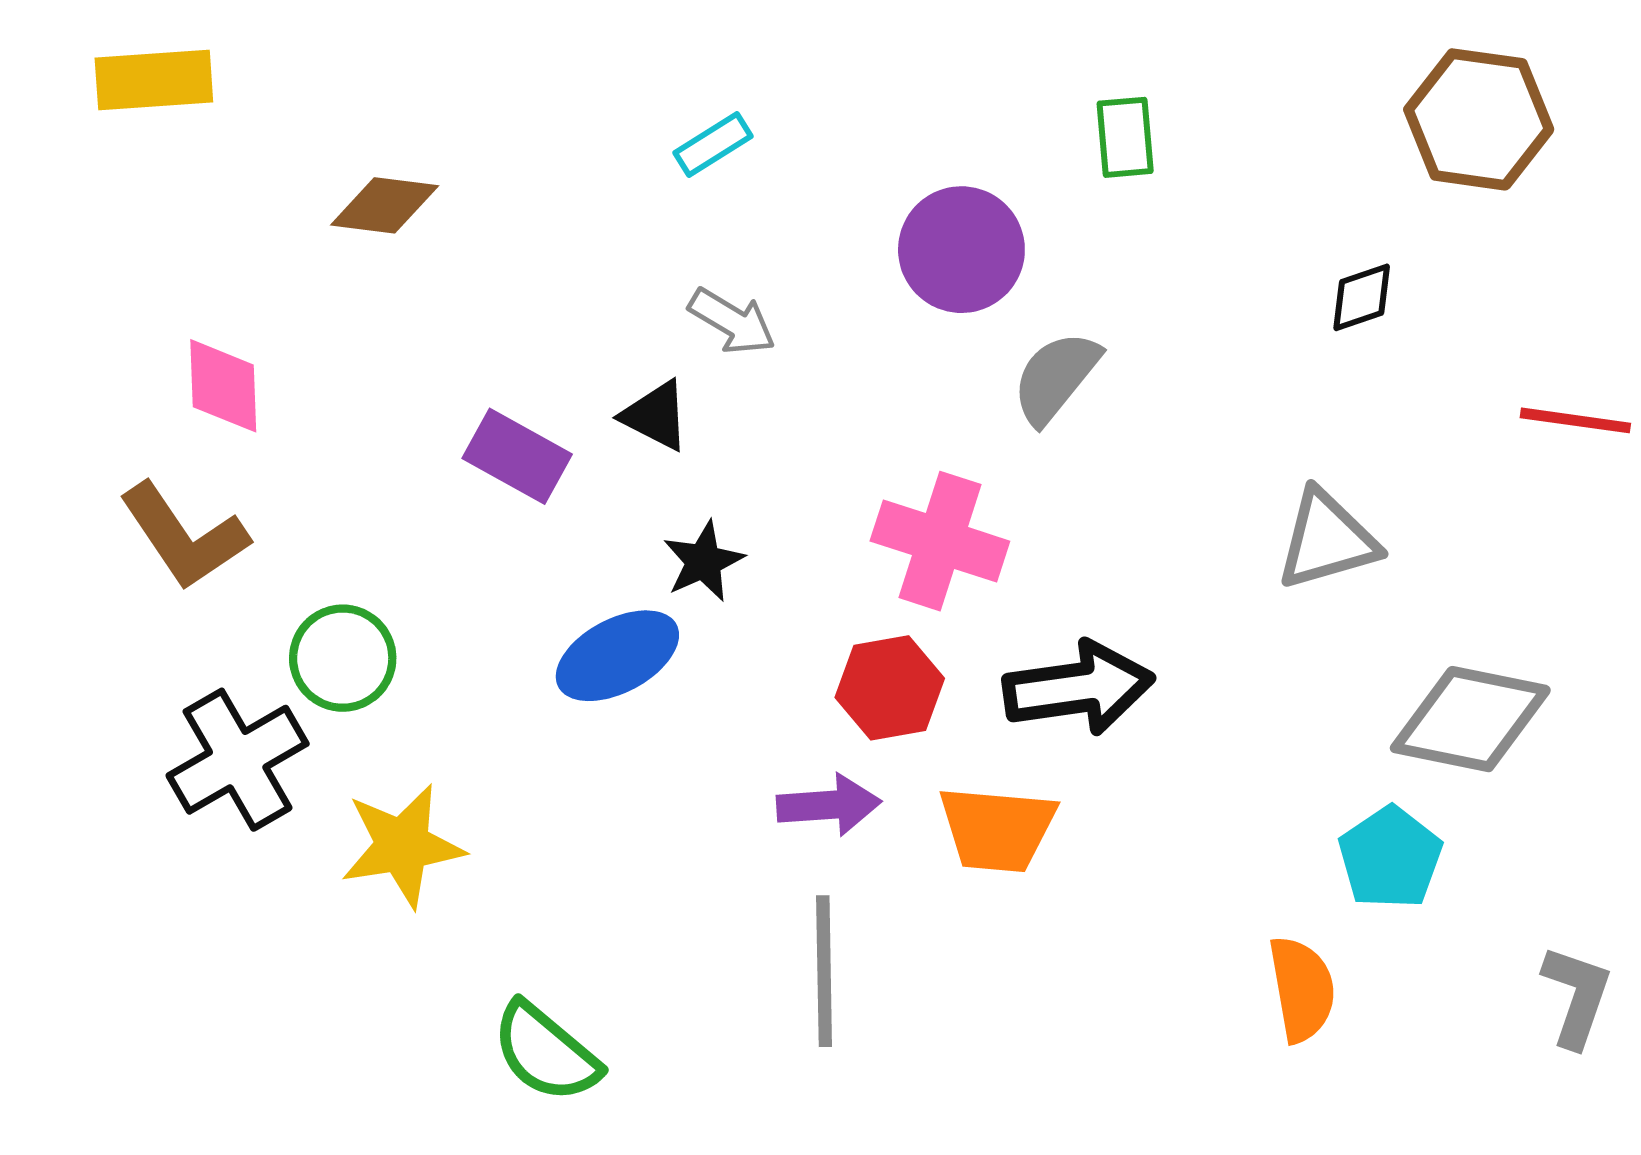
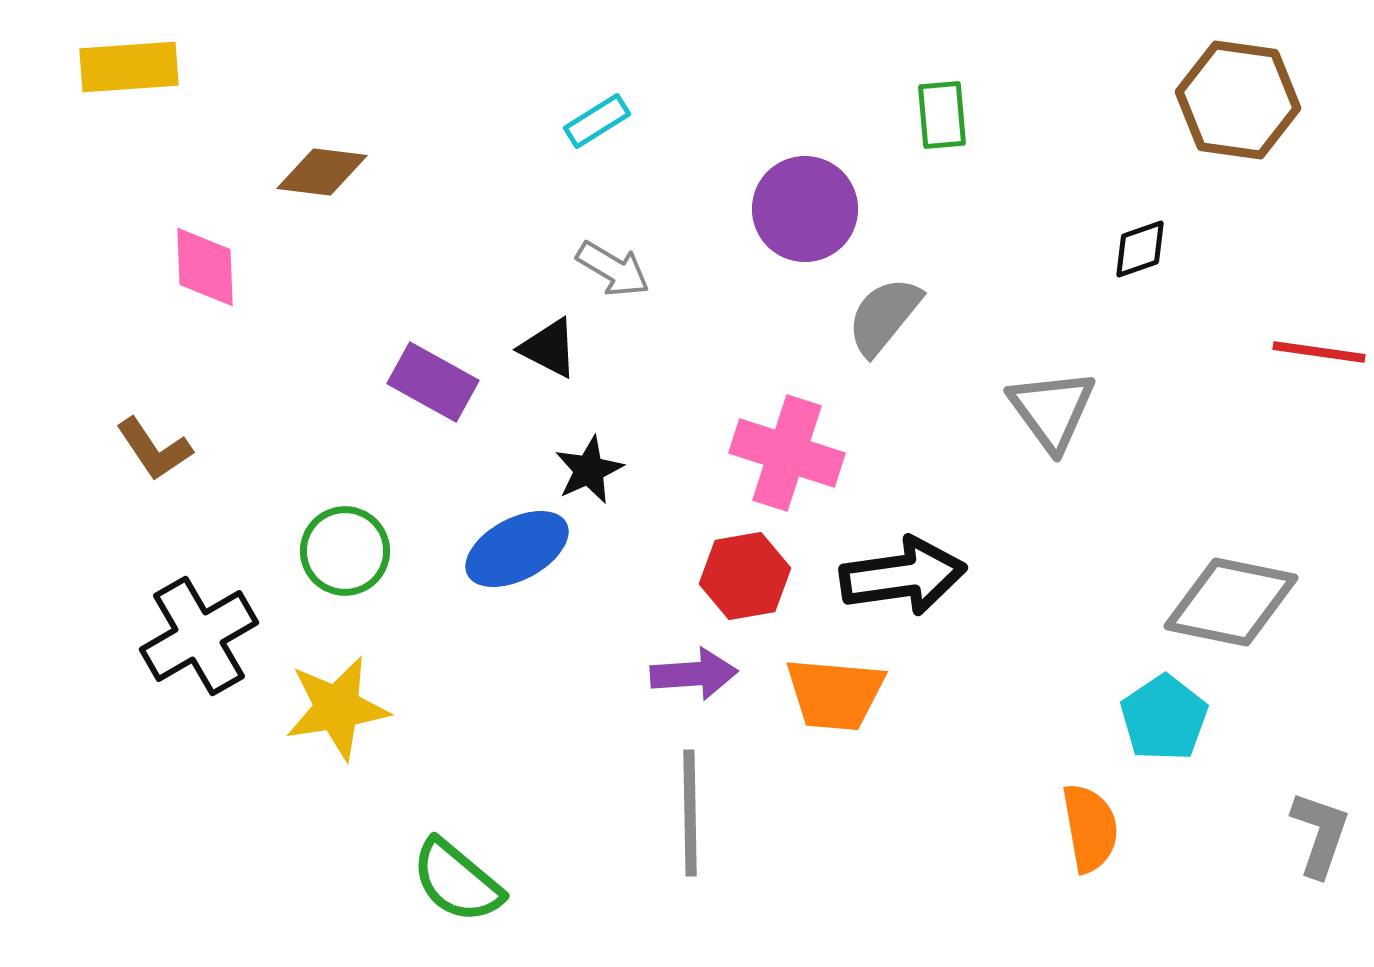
pink diamond: (223, 386) -> (205, 267), moved
brown L-shape: (184, 536) -> (154, 449), size x0.7
gray triangle: (1327, 540) -> (1052, 410), moved, turned -50
green circle: (343, 658) -> (345, 551), moved

